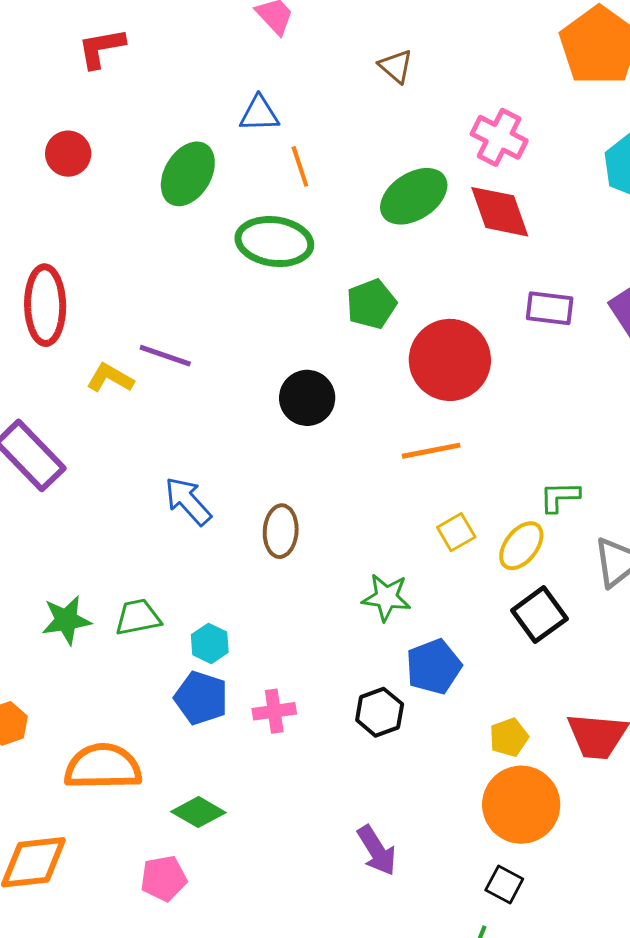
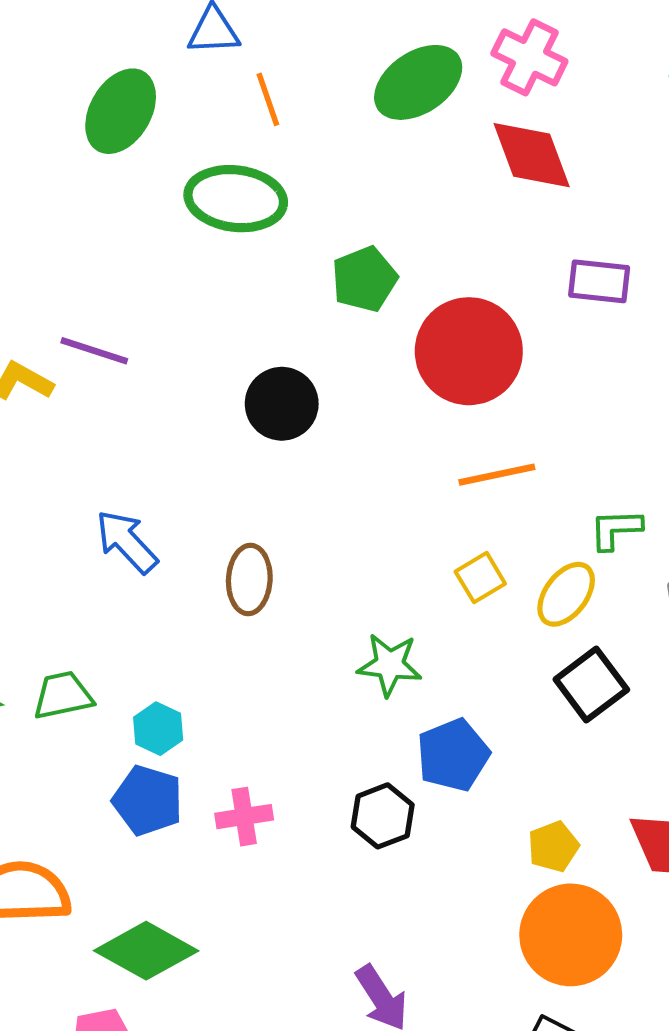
green ellipse: (414, 196) -> (418, 82), moved
orange line: (431, 451) -> (497, 475), moved
green diamond: (198, 812) -> (146, 951), size x1.4

